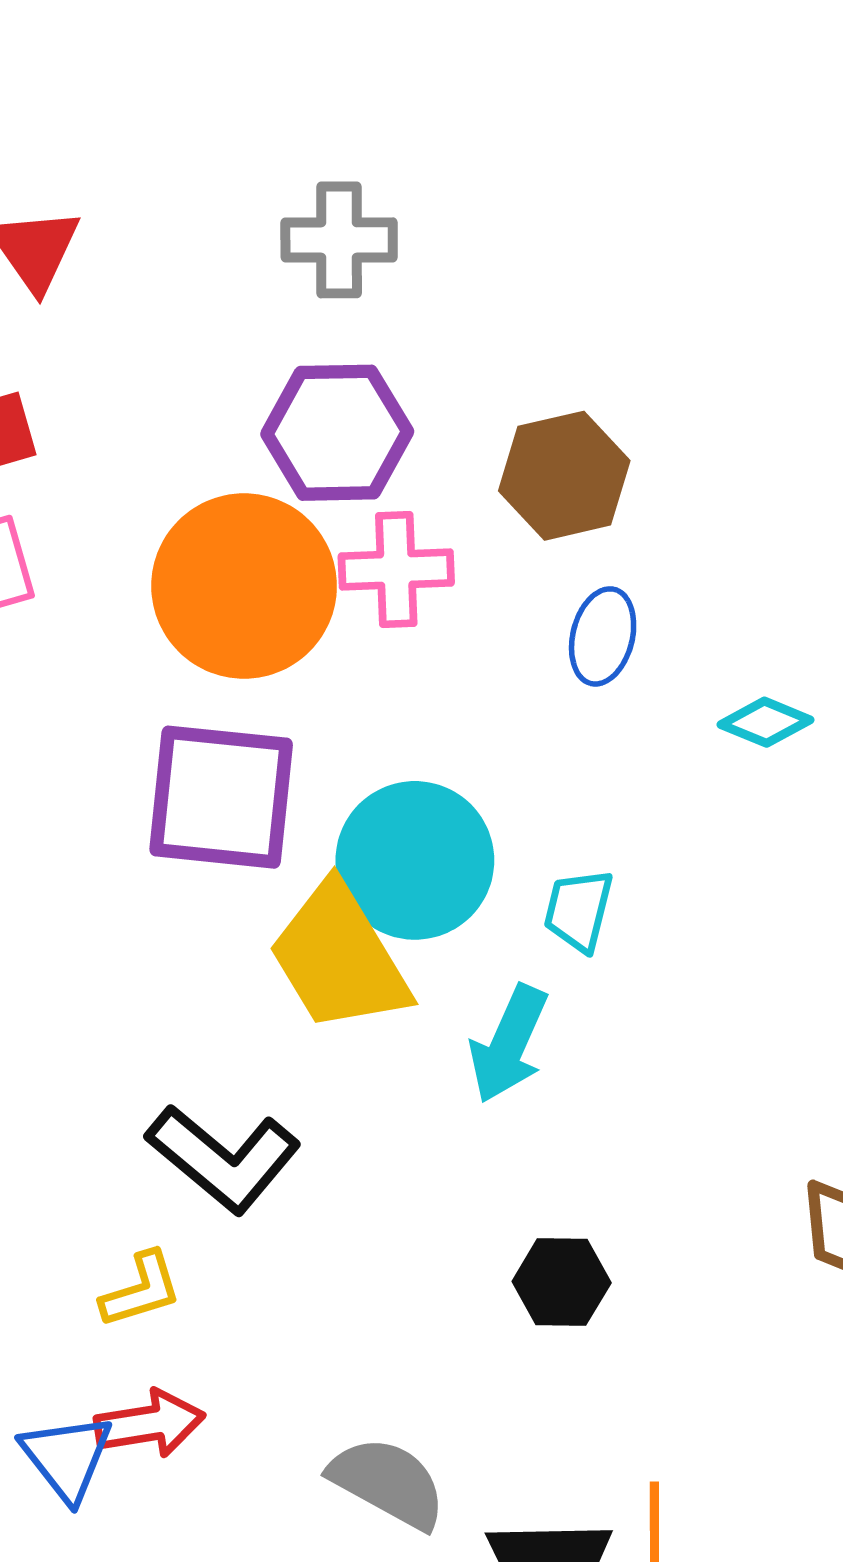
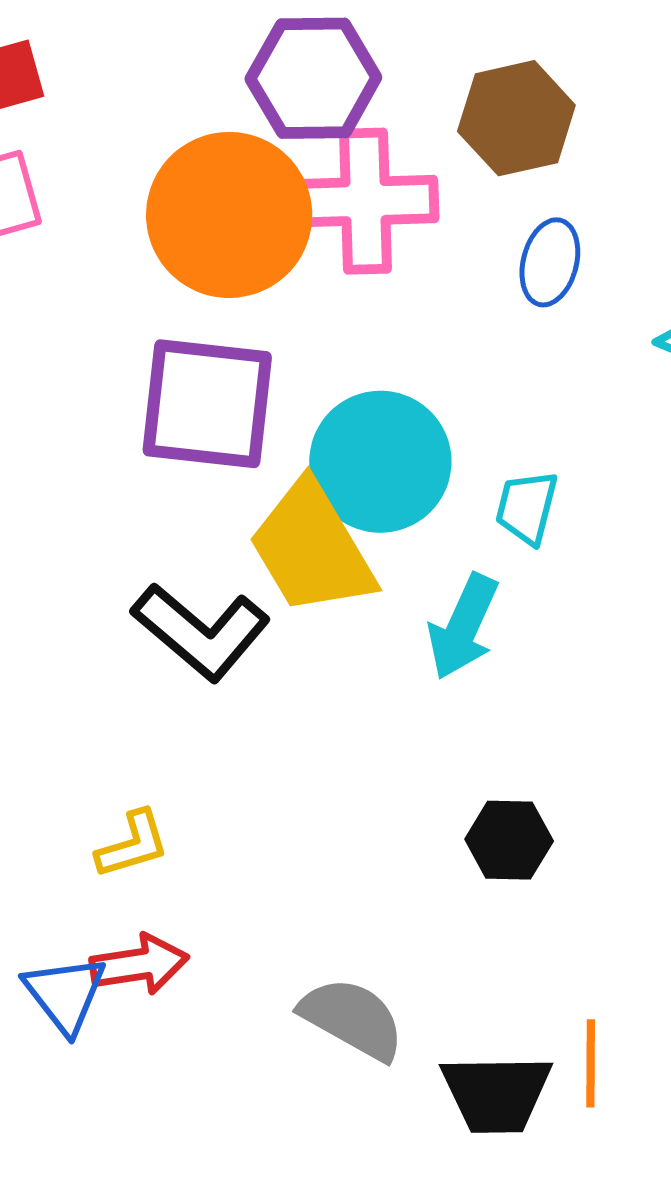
pink cross: (396, 570) -> (366, 201), size x1.4
black L-shape: (224, 1159) -> (201, 632), moved

